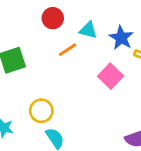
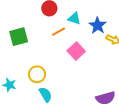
pink square: (110, 76) -> (76, 51), moved

